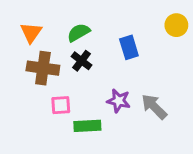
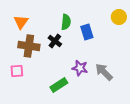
green semicircle: (79, 33) -> (66, 22), moved, turned 126
pink square: (61, 105) -> (17, 71), moved
green rectangle: (87, 126) -> (59, 85), turned -30

